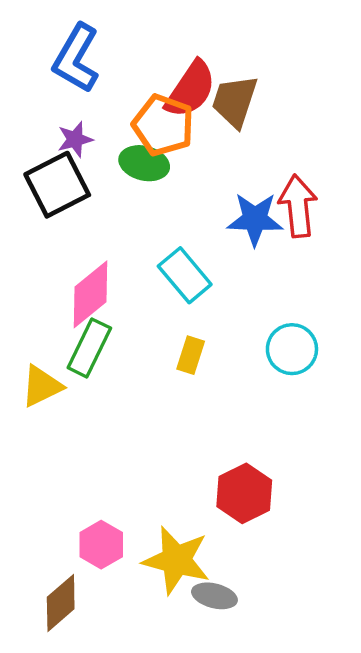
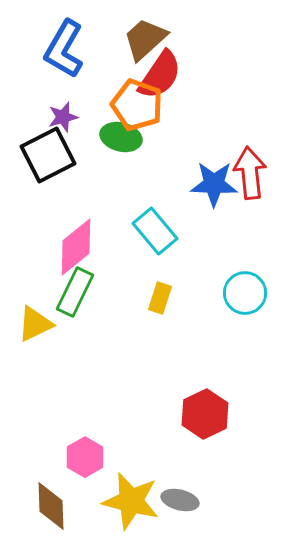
brown trapezoid: (235, 101) -> (145, 39), moved, turned 30
yellow star: (176, 560) -> (131, 501), moved
brown diamond: (61, 603) -> (51, 506), turned -51

